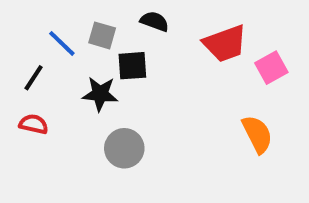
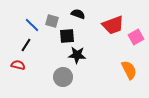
black line: (34, 78) -> (26, 45), moved
black star: (100, 94) -> (77, 55), moved

